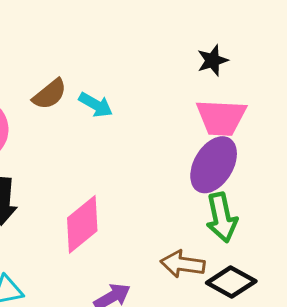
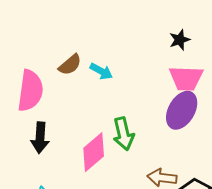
green arrow: (222, 217) -> (123, 134), moved

